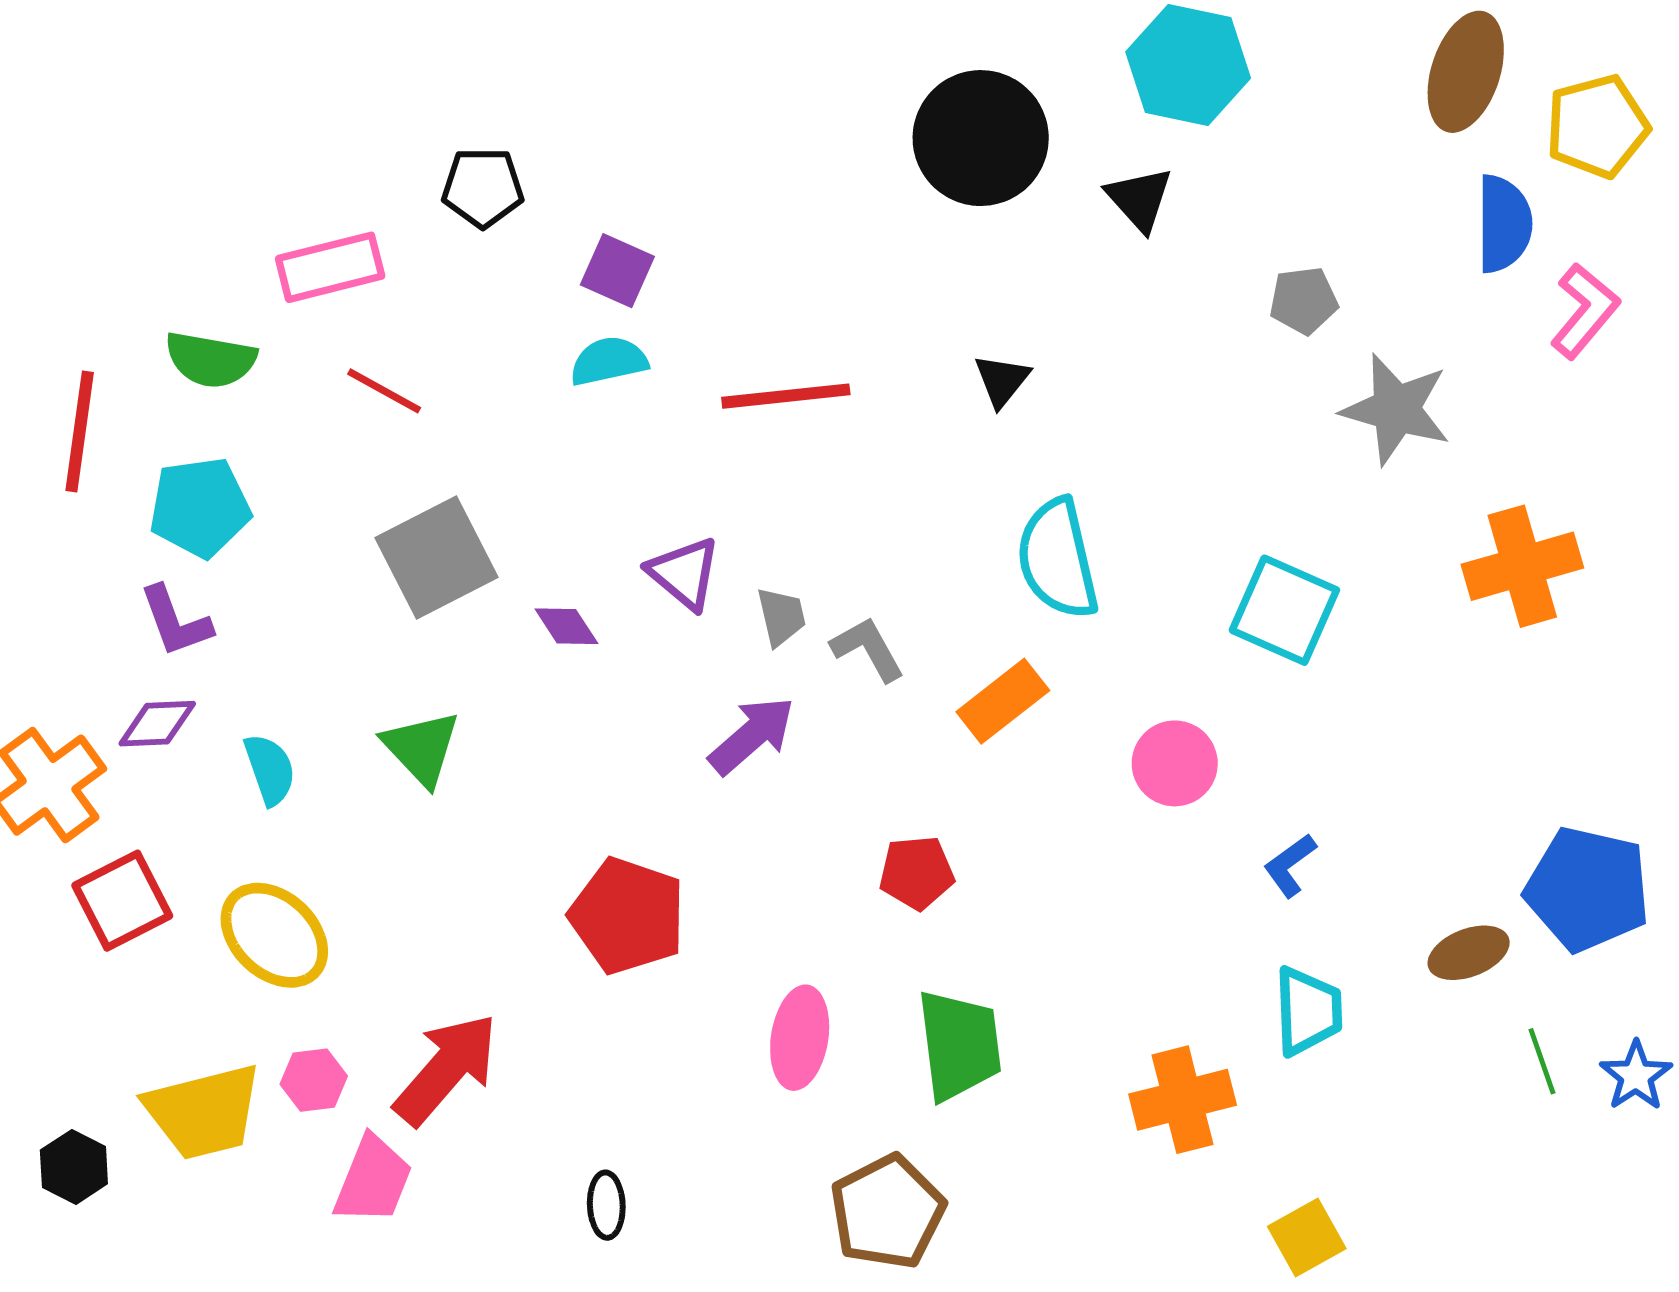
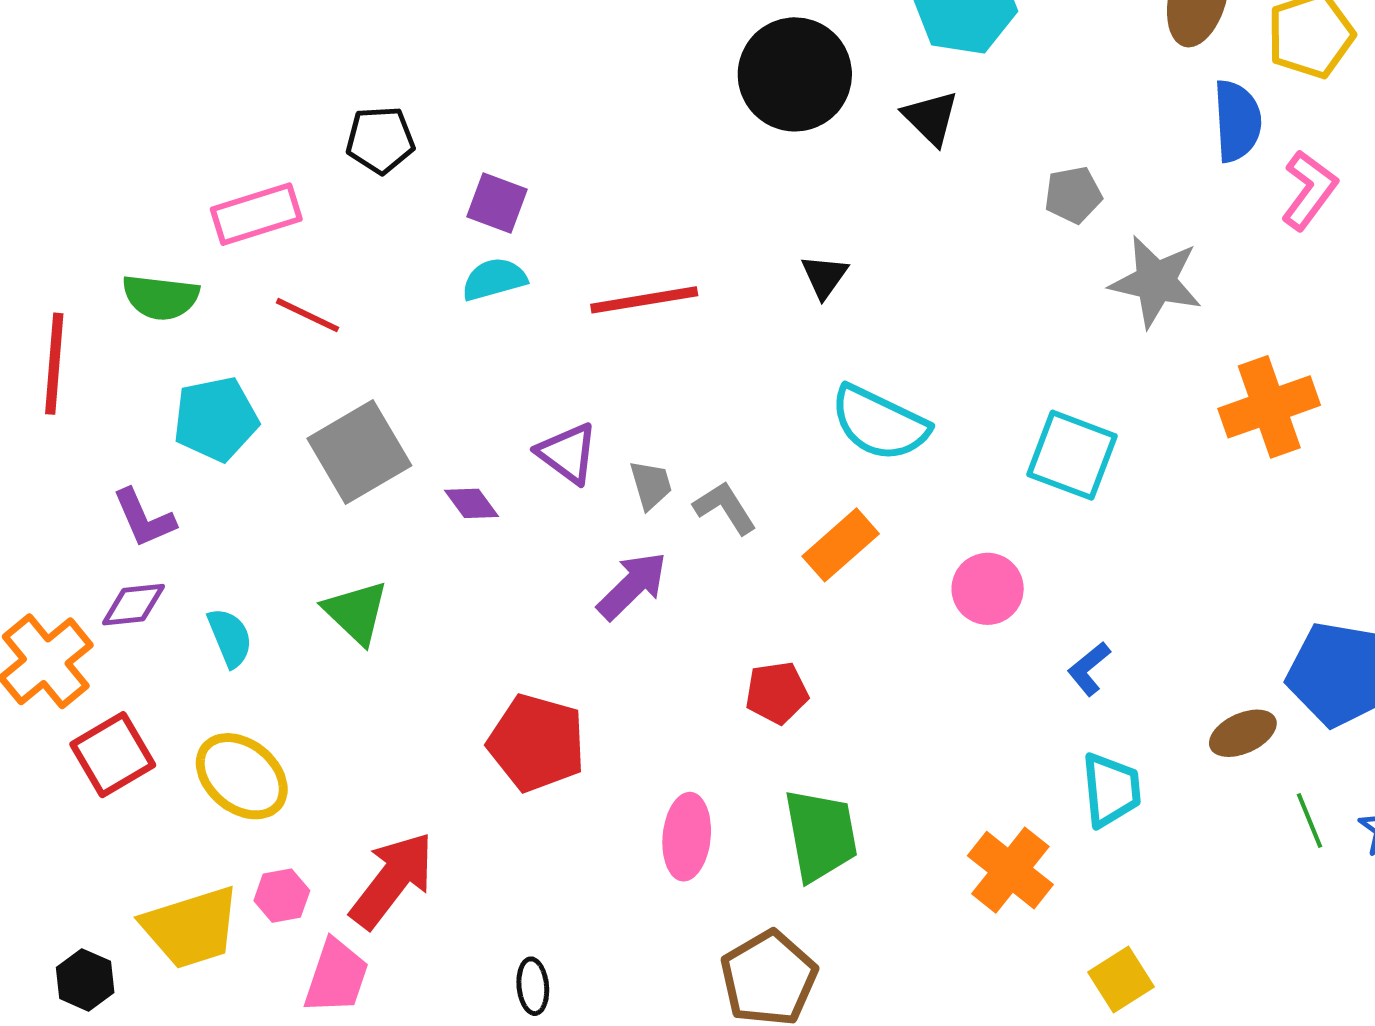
cyan pentagon: (200, 507) -> (216, 419), moved
cyan semicircle: (1058, 559) -> (880, 423), turned -48
orange cross: (1183, 1100) -> (1010, 870), turned -34

